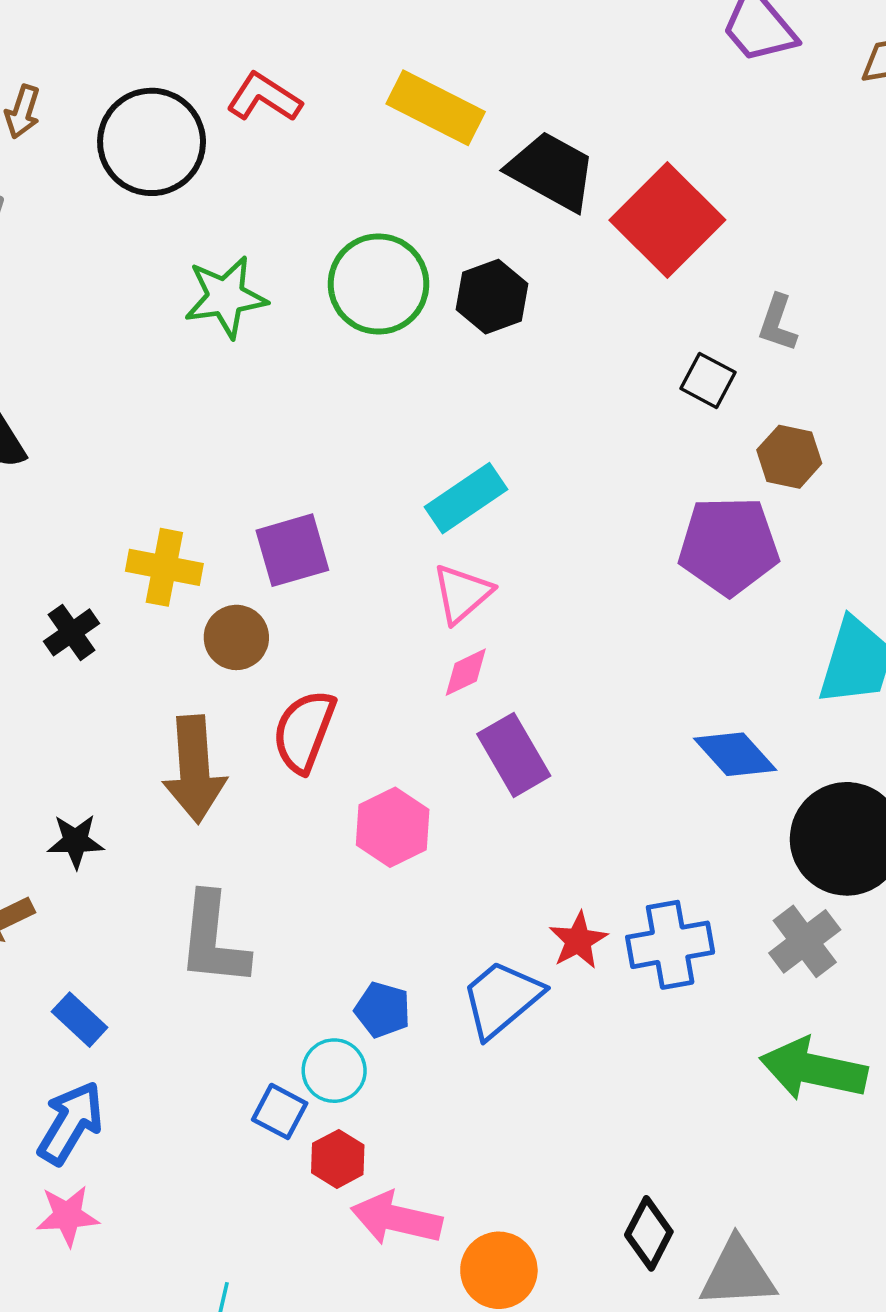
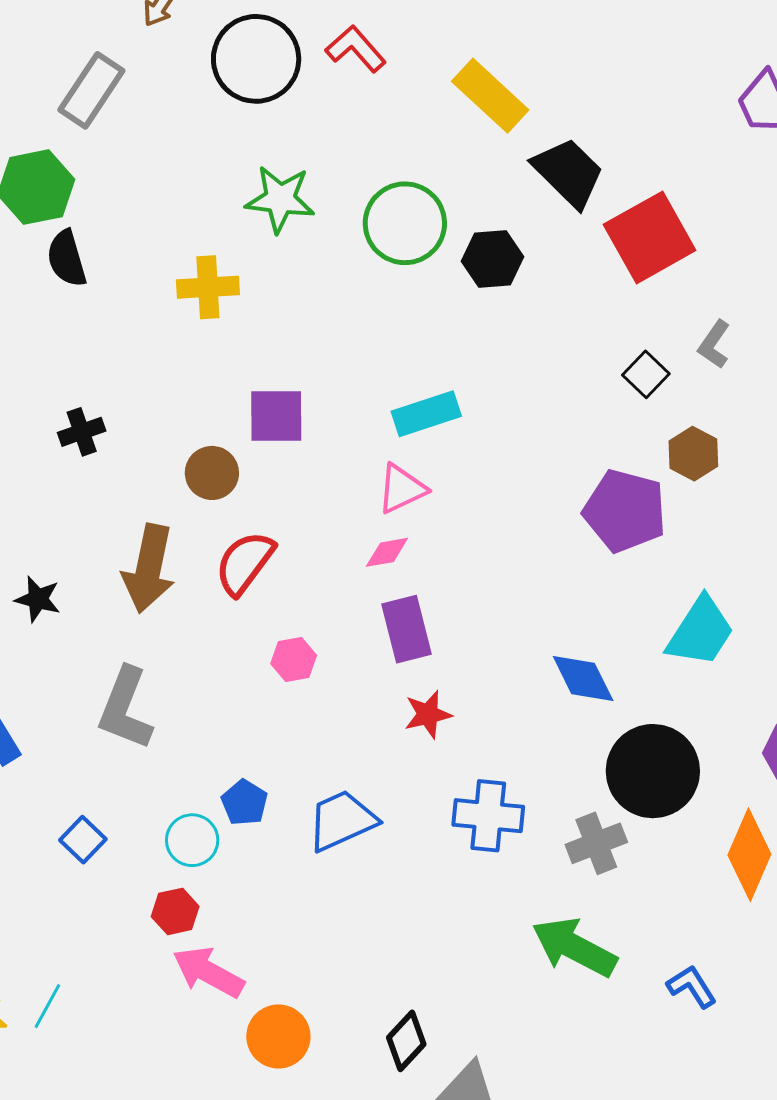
yellow cross: (164, 567) -> (208, 287), moved, turned -30
pink hexagon: (393, 827) -> (294, 659), size x0.7
red star: (578, 940) -> (428, 714), moved
blue square: (280, 1111) -> (83, 840), moved

